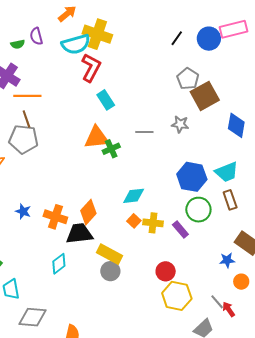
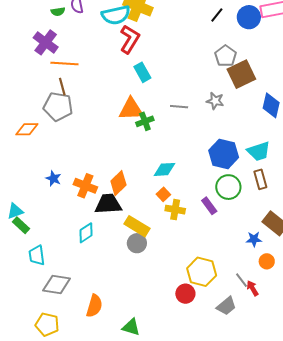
yellow cross: (153, 223) -> (175, 210), moved
red circle: (166, 271) -> (185, 294), moved

